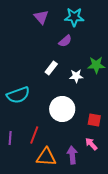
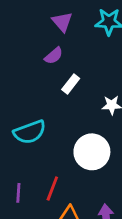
purple semicircle: (65, 41) -> (54, 56), moved
white rectangle: (51, 68) -> (71, 84), moved

